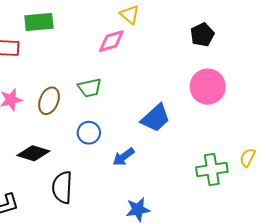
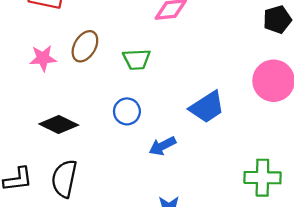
brown ellipse: (49, 101) -> (85, 46), moved
black semicircle: (62, 187) -> (64, 179), moved

